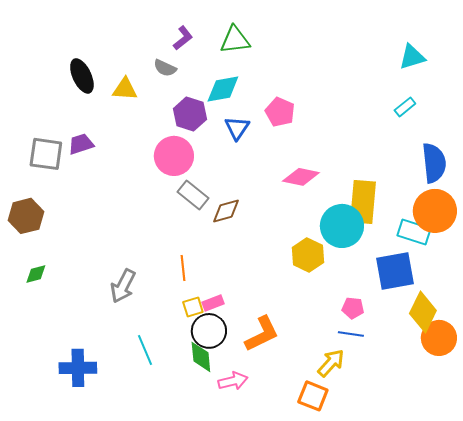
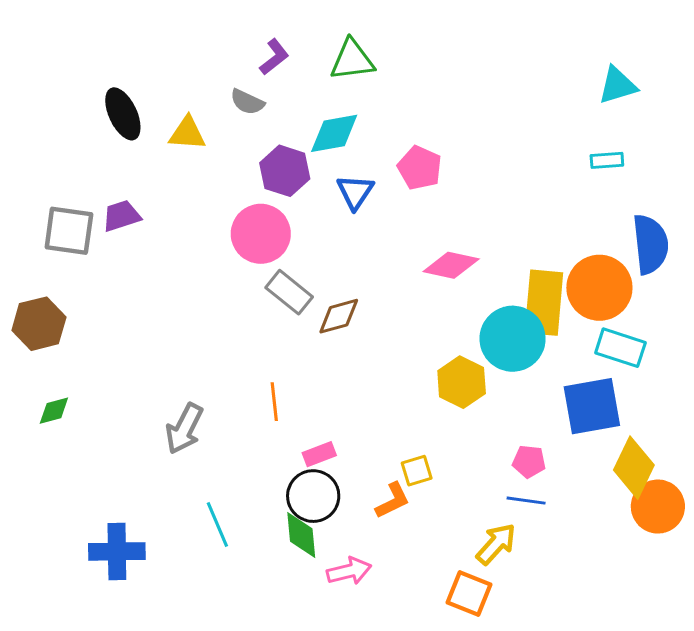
cyan rectangle: (405, 107) -> (607, 160), turned 35
orange circle: (435, 211) -> (599, 288), moved
yellow square: (193, 307) -> (417, 471), moved
orange L-shape: (262, 334) -> (393, 501), size x0.7

